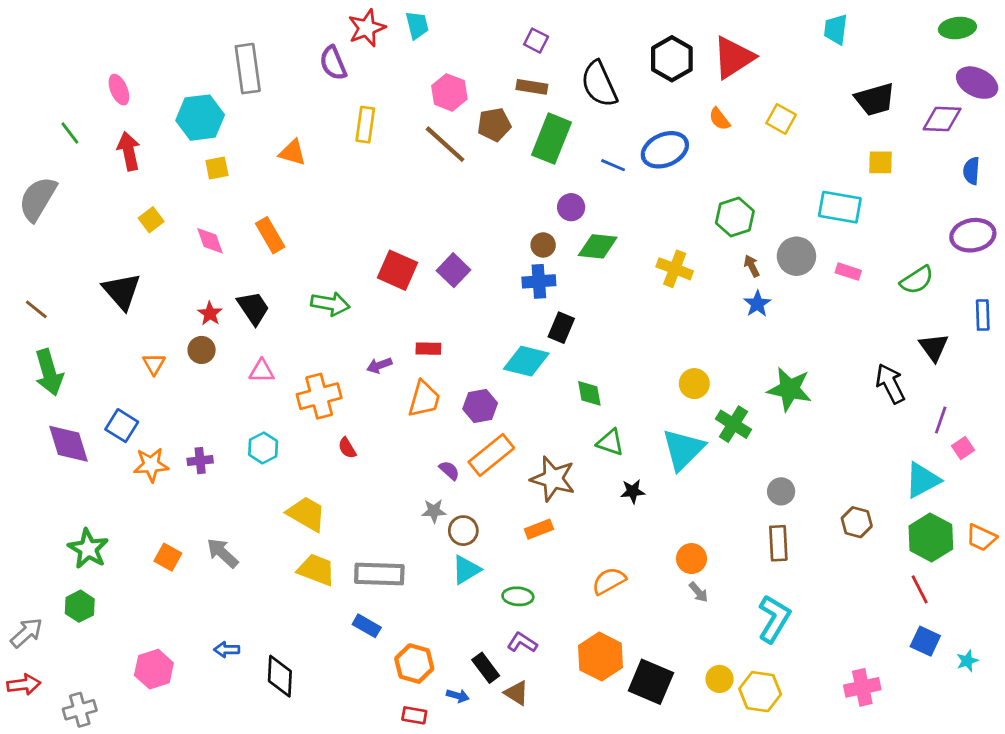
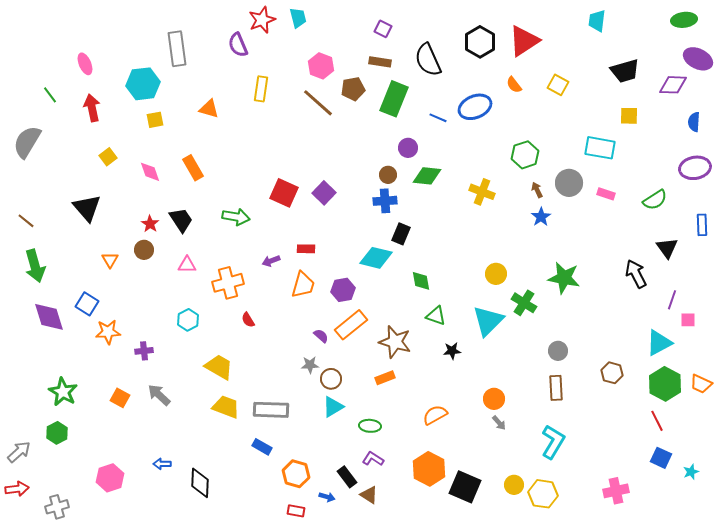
pink square: (963, 448) -> (688, 320), turned 35
purple cross: (200, 461) -> (144, 351), moved

